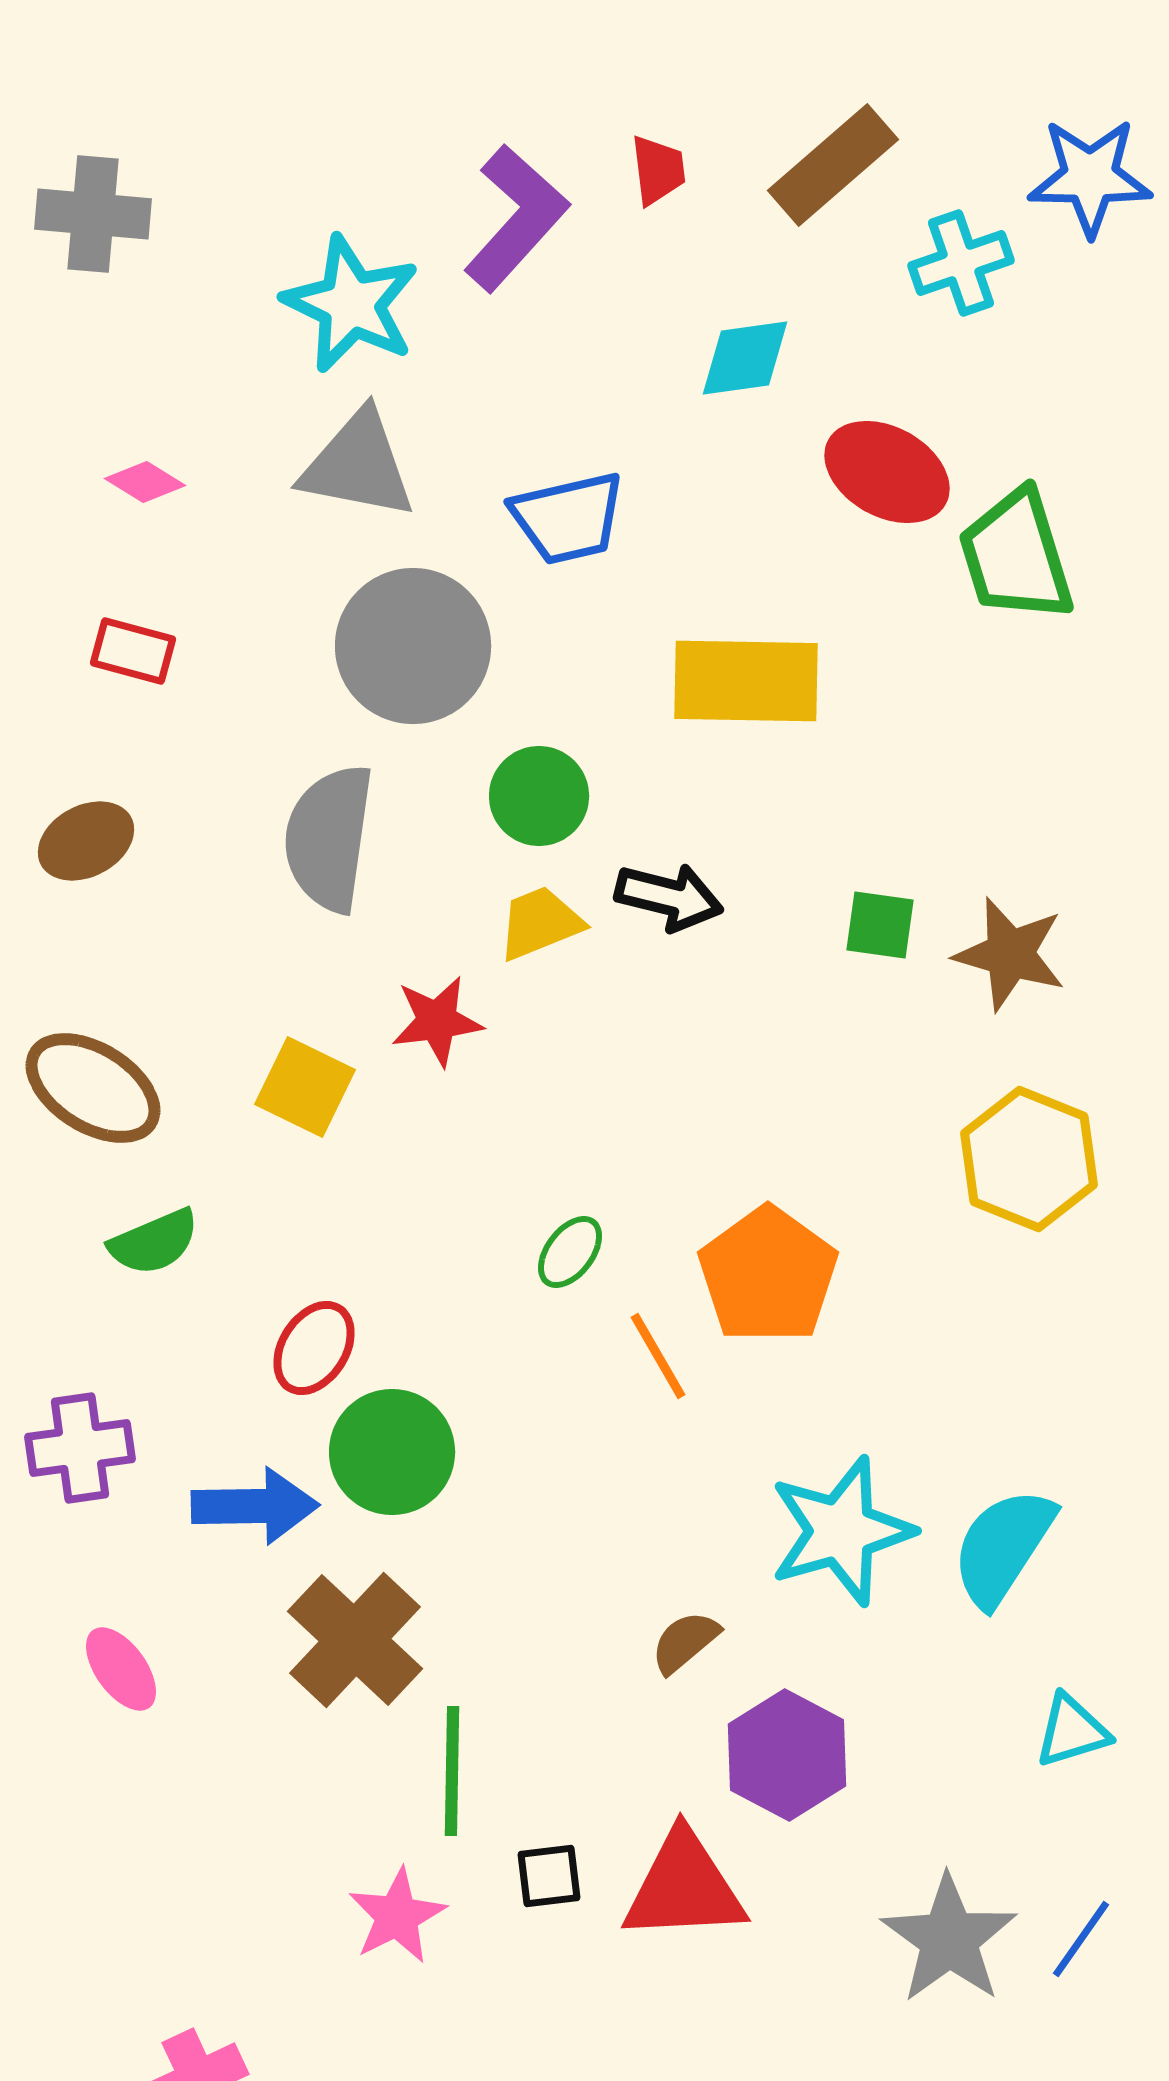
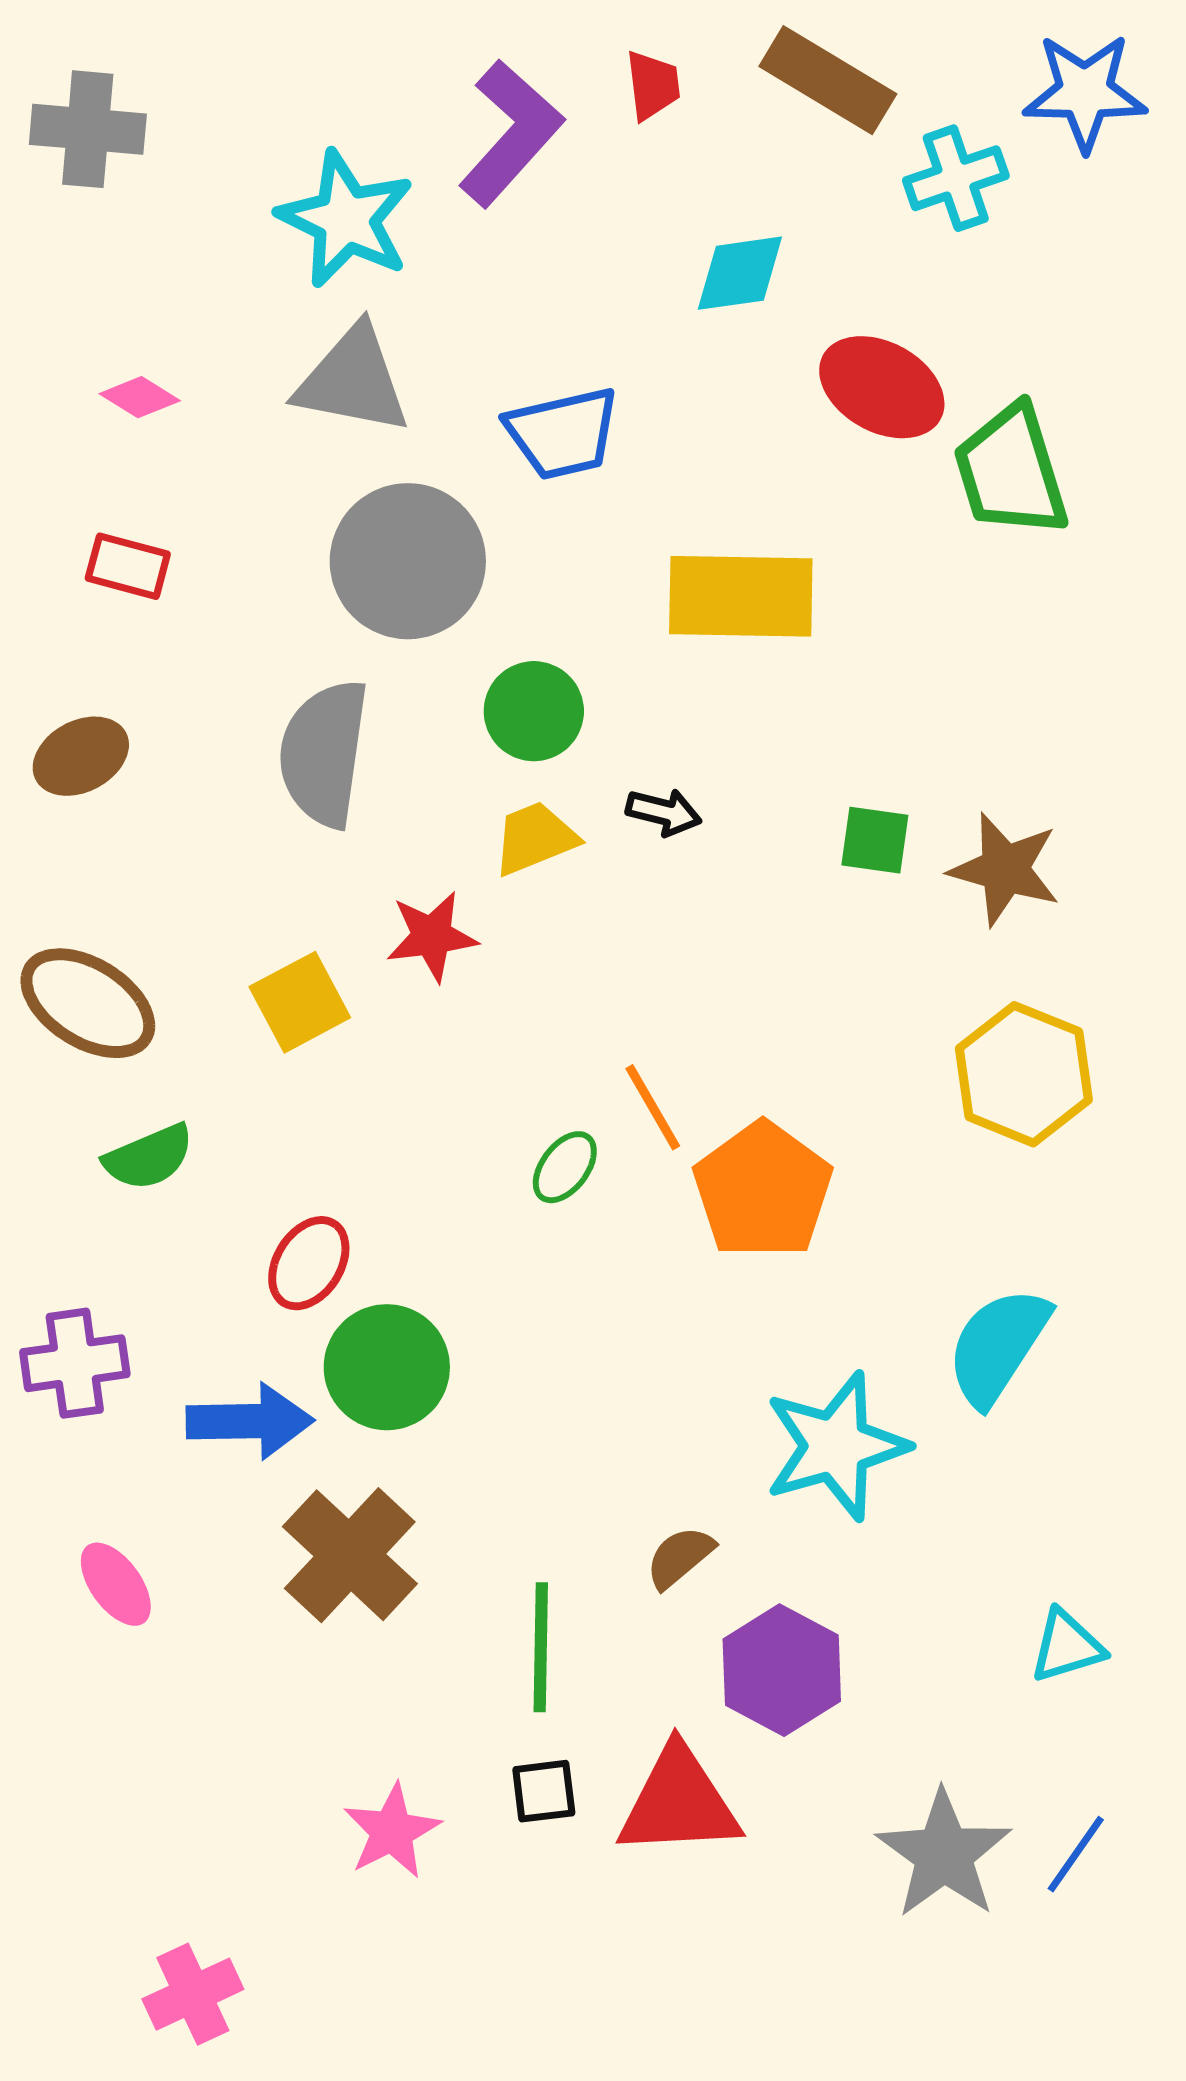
brown rectangle: (833, 165) -> (828, 80), turned 72
black arrow: (669, 897) -> (664, 812), size x0.7
yellow square: (305, 1087) -> (300, 1002), turned 36
orange line: (658, 1356) -> (653, 1107), moved
cyan semicircle: (1003, 1547) -> (998, 1346), moved
green line: (452, 1771) -> (541, 1647), moved

